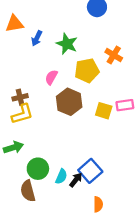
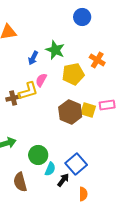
blue arrow: (37, 38) -> (33, 58), moved
brown hexagon: (69, 102) -> (70, 112), moved
yellow L-shape: (22, 114) -> (28, 91), moved
green circle: (38, 169) -> (38, 155), moved
black arrow: (76, 180) -> (63, 180), moved

